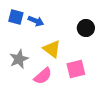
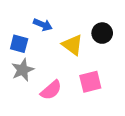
blue square: (16, 17) -> (19, 44), moved
yellow triangle: (52, 49) -> (72, 45), moved

